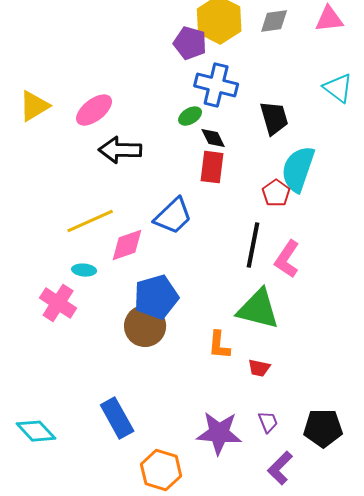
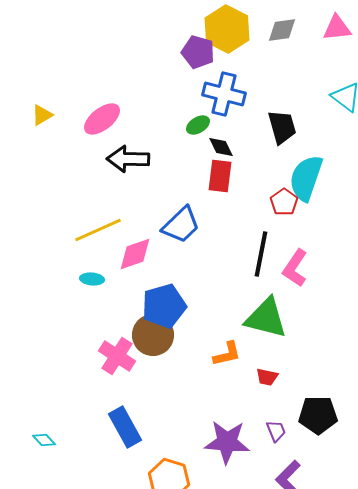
yellow triangle: (34, 106) -> (42, 115), size x0.7
pink cross: (58, 303) -> (117, 356), moved
orange L-shape: (219, 345) -> (227, 354), turned -108
black pentagon: (323, 428) -> (318, 415), moved
cyan diamond: (36, 431) -> (44, 440), size x0.6

